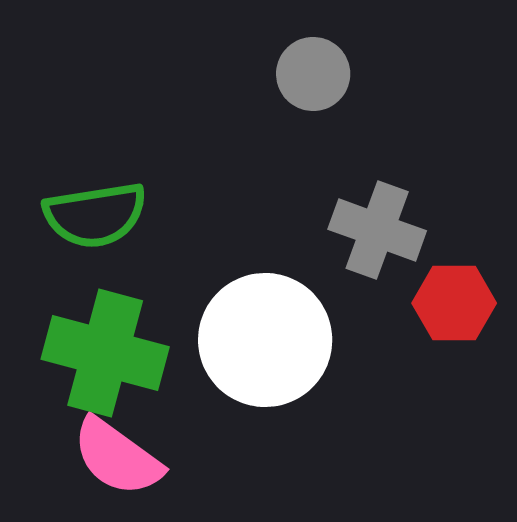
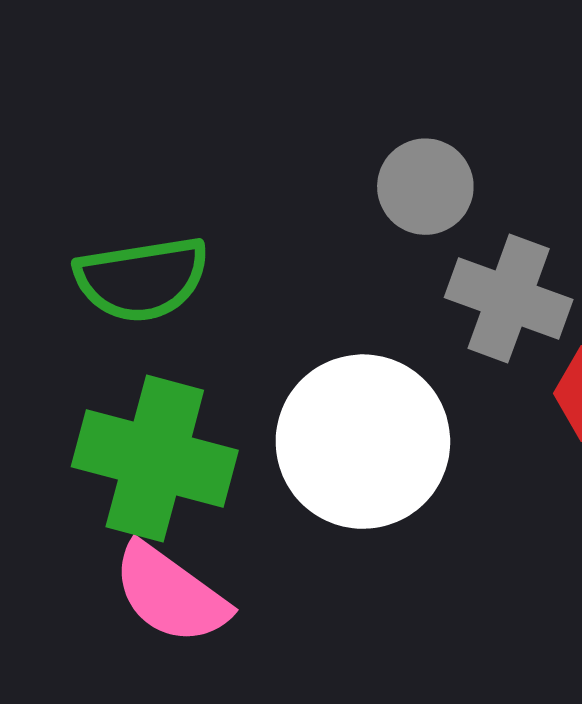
gray circle: (313, 74) -> (425, 187), moved

